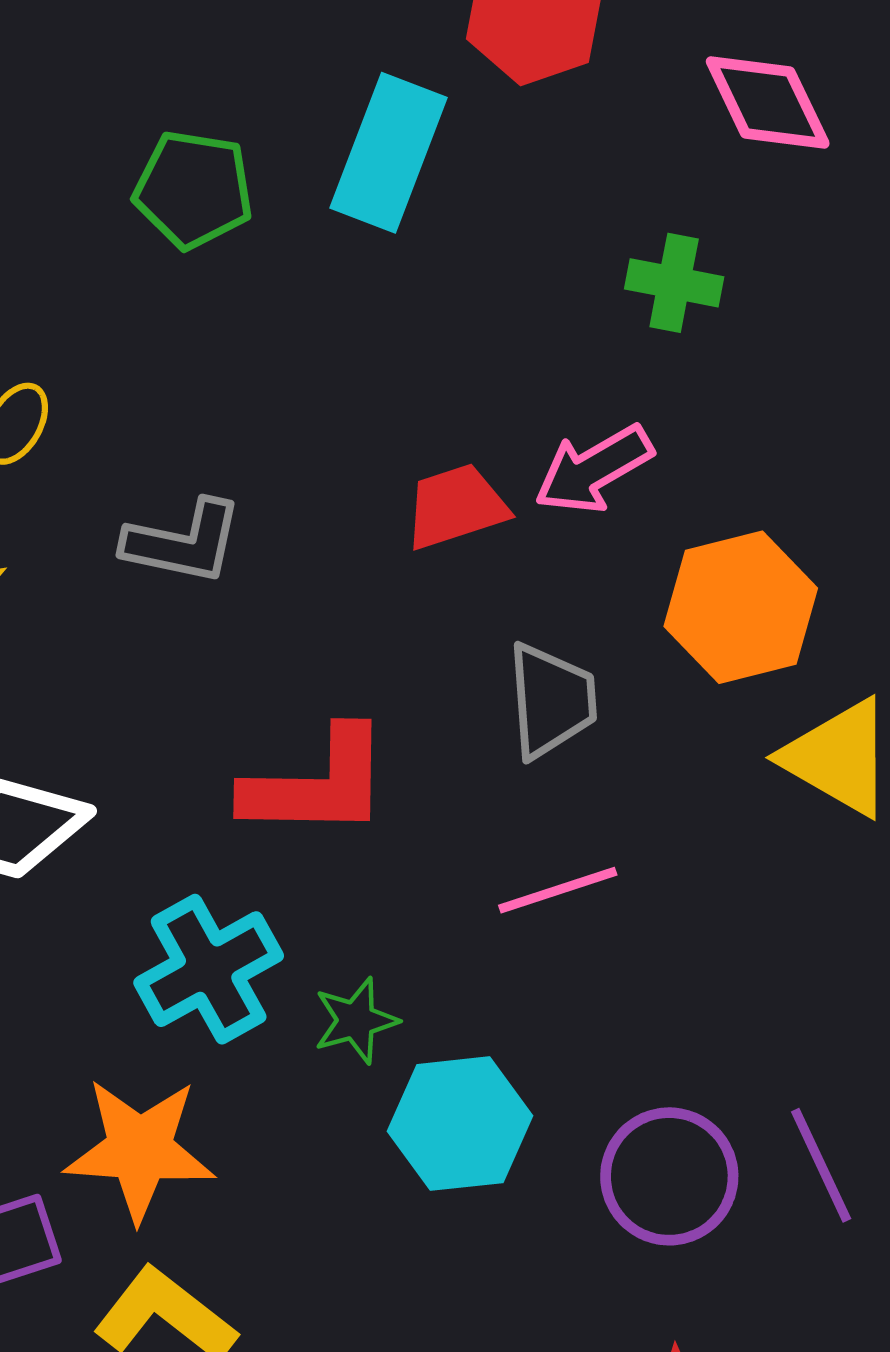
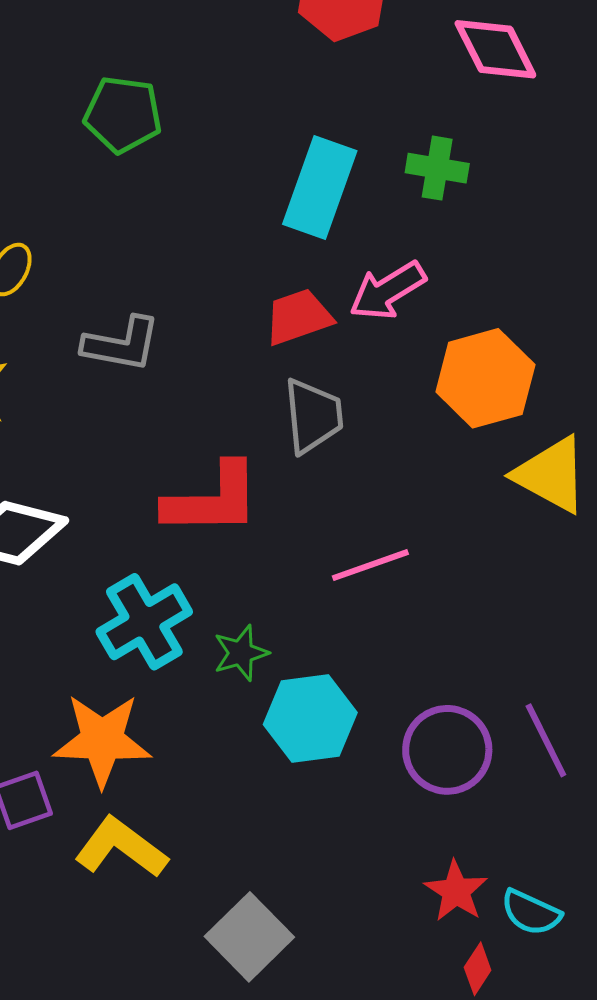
cyan rectangle: (389, 153) -> (320, 187), moved
gray trapezoid: (551, 701) -> (313, 416), moved

